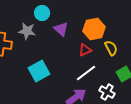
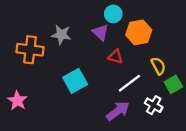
cyan circle: (42, 13) -> (113, 14), moved
yellow semicircle: (111, 48) -> (158, 66), moved
red triangle: (85, 50) -> (116, 57), moved, turned 40

